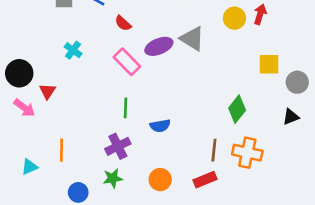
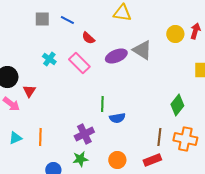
pink rectangle: (127, 62) -> (79, 63), moved
green line: (126, 108) -> (102, 104), moved
cyan triangle: (29, 167) -> (15, 138), moved

